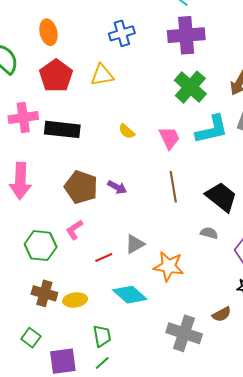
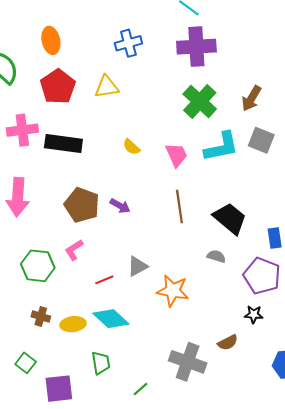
brown cross: (44, 293) -> (41, 317), size x0.7
cyan diamond: (130, 295) -> (111, 319), moved
green line: (102, 363) -> (140, 389), moved

